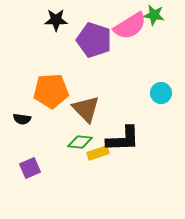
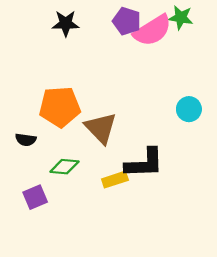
purple pentagon: (94, 40) -> (127, 21), moved, size x0.7
green diamond: (80, 142) -> (64, 167), moved

